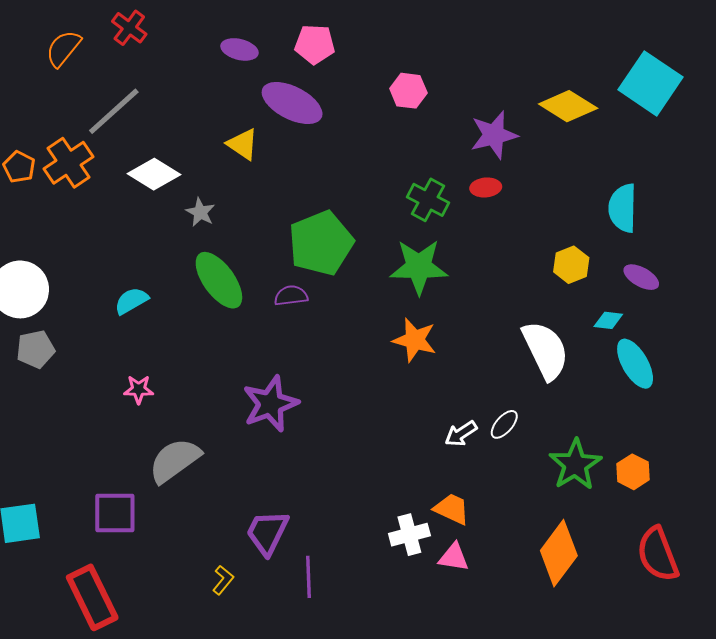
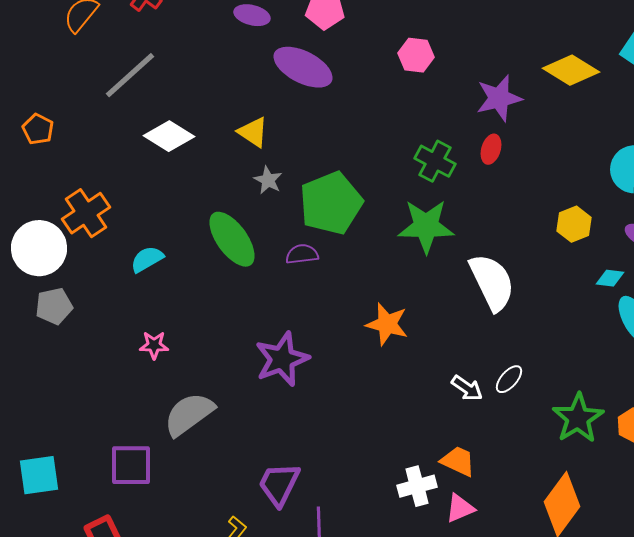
yellow triangle: (243, 144) -> (253, 132), moved
orange cross: (69, 163) -> (86, 213), moved
red ellipse: (486, 187) -> (491, 149), turned -68
gray star: (200, 212) -> (268, 180), moved
orange star: (415, 340) -> (387, 324), moved
white semicircle: (545, 350) -> (492, 282), moved
white arrow: (461, 434) -> (467, 388), turned -112
pink triangle: (454, 557) -> (460, 508), turned -32

